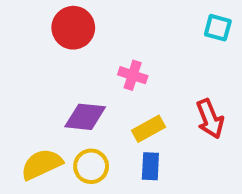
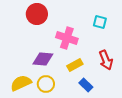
cyan square: (218, 28) -> (100, 22), moved
pink cross: (133, 75) -> (67, 38), size x1.5
blue rectangle: (150, 166) -> (86, 85), moved, turned -48

